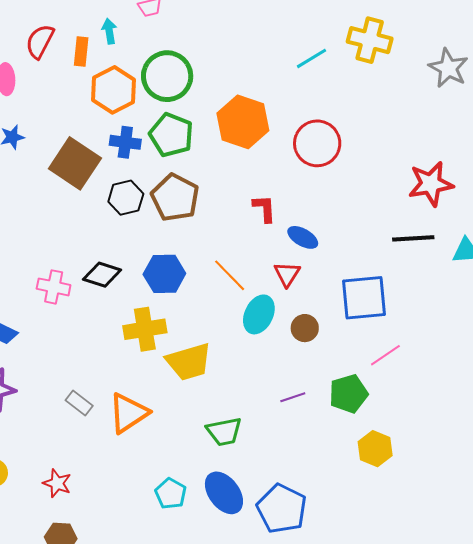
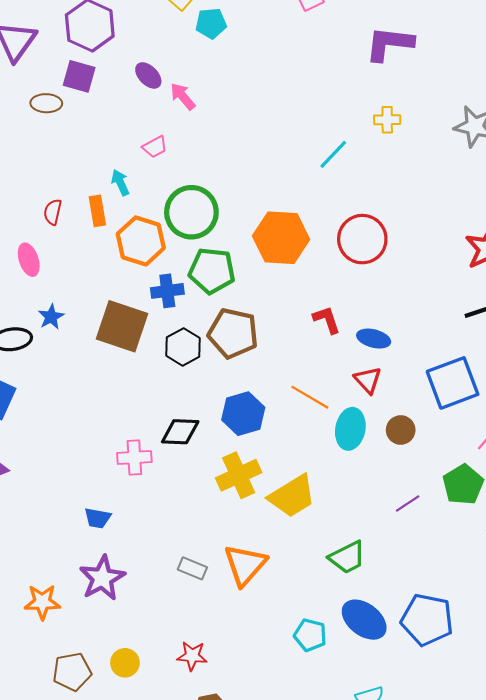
yellow cross: (370, 40) -> (387, 120), size x0.6
red semicircle: (40, 41) -> (53, 212), size x0.7

